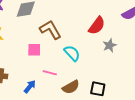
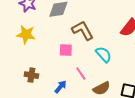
pink line: (50, 73) -> (81, 73), turned 40

